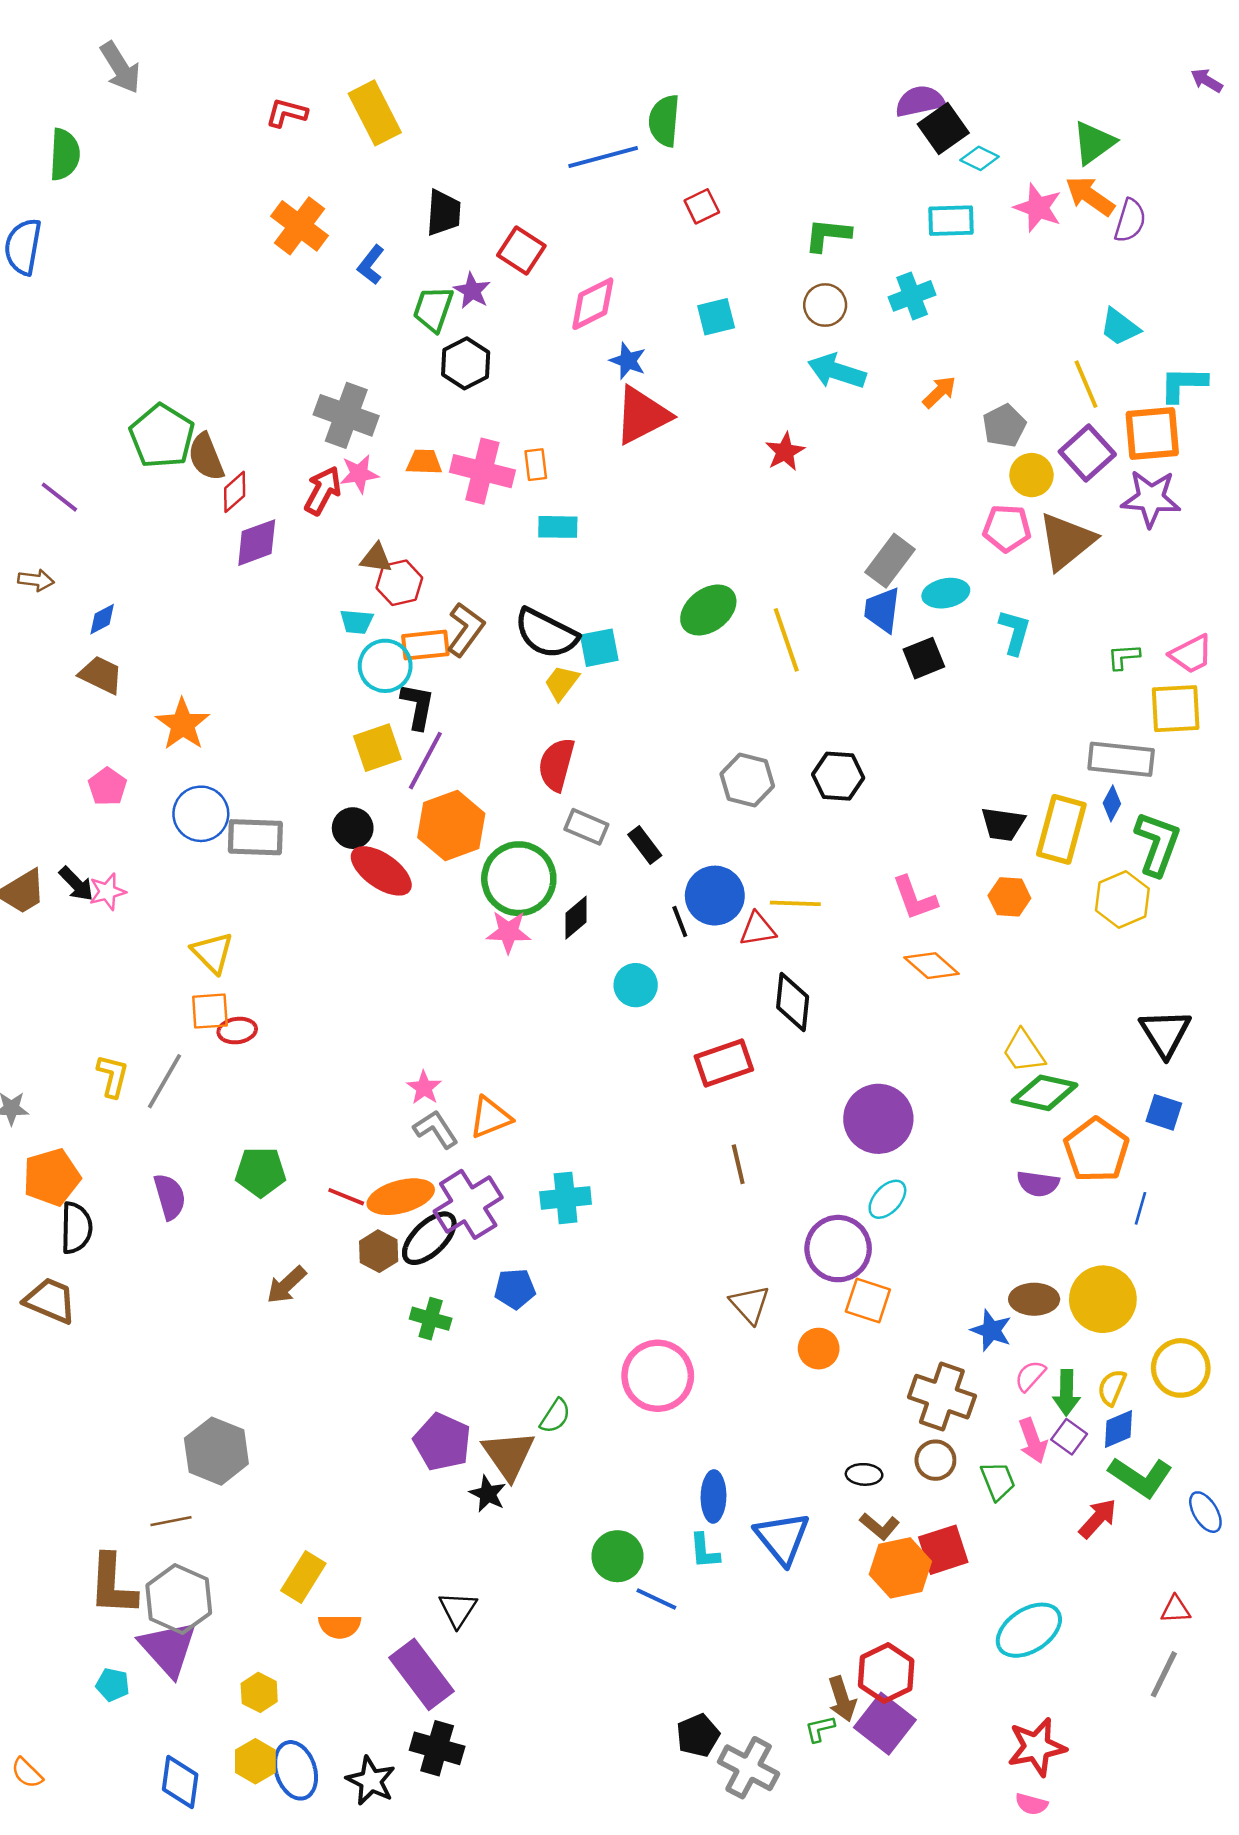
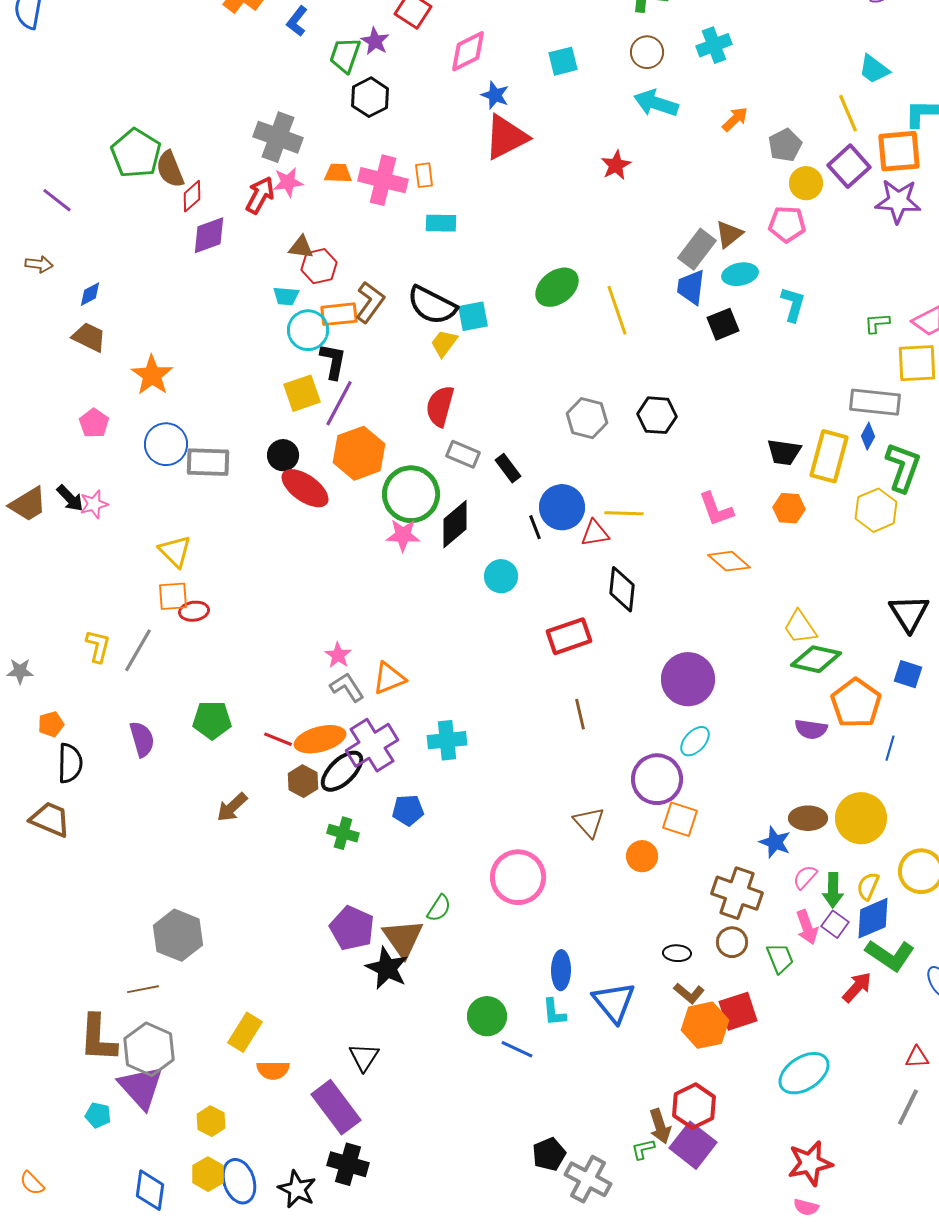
brown triangle: (1067, 541) -> (729, 234), moved, size x0.6
black diamond: (576, 918) -> (455, 524), size x1.4
orange pentagon: (52, 1177) -> (51, 724), size x0.6
blue diamond: (1118, 1429) -> (873, 918), size x1.4
black star: (488, 1494) -> (387, 968), size x1.5

